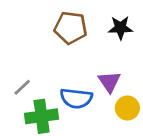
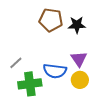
black star: (120, 28) -> (77, 25), moved
yellow circle: (127, 108) -> (80, 80), moved

